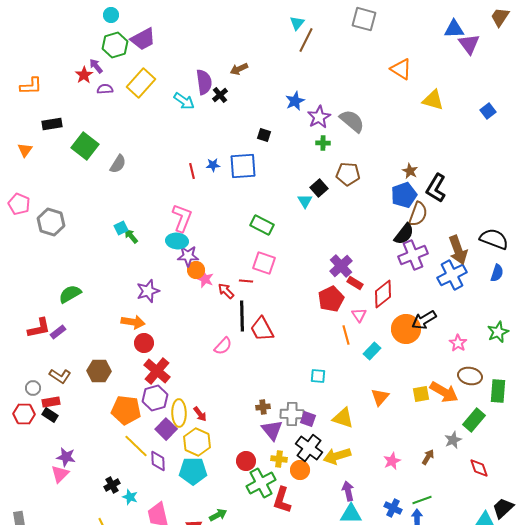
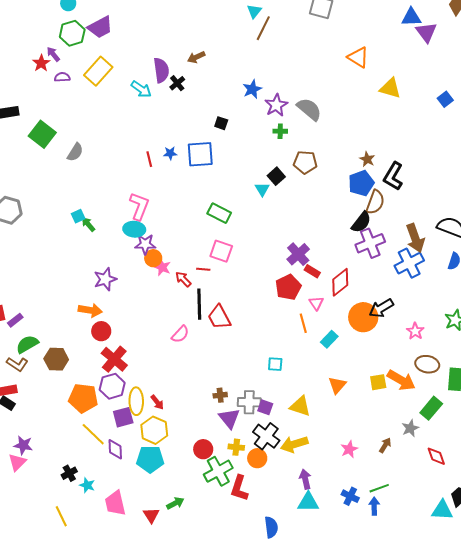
green semicircle: (70, 294) -> (27, 344), moved
purple square: (166, 429) -> (123, 417), turned 30

